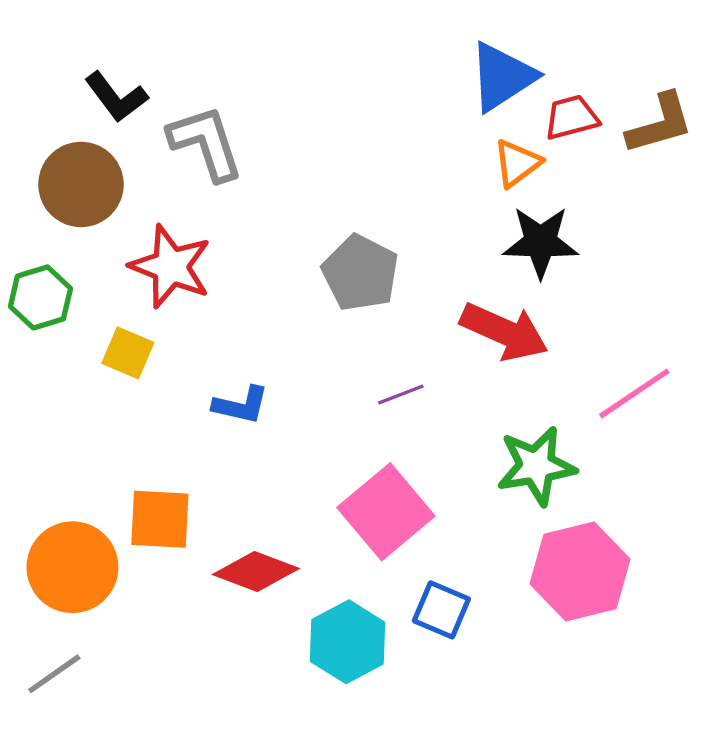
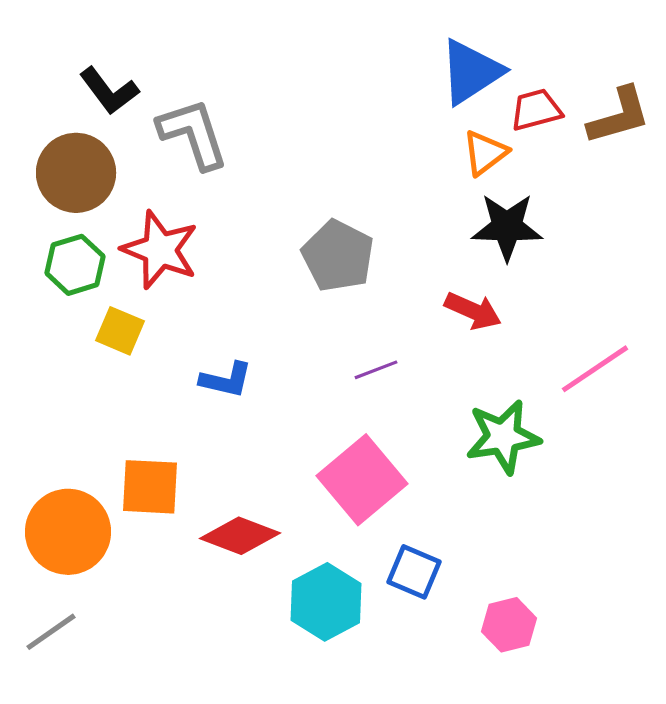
green hexagon: (40, 297) -> (75, 265), moved
red arrow: (504, 332) -> (473, 311), size x0.7
pink hexagon: (580, 571) -> (509, 625), moved, size x0.6

